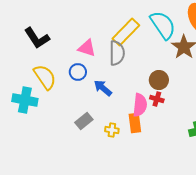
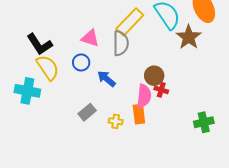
black L-shape: (37, 38) -> (40, 44), moved
brown circle: (159, 80) -> (154, 76), moved

